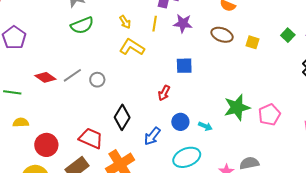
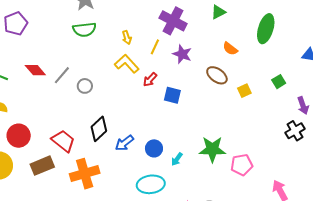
green square: (288, 35) -> (279, 82), moved
yellow square: (252, 42) -> (244, 91), turned 32
gray line: (72, 75) -> (62, 75), turned -30
red arrow: (164, 93) -> (150, 80), moved
cyan arrow: (205, 126) -> (177, 159), turned 88
blue arrow: (152, 136) -> (124, 143), moved

